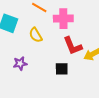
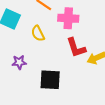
black square: (62, 69) -> (50, 80), moved, size x1.5

